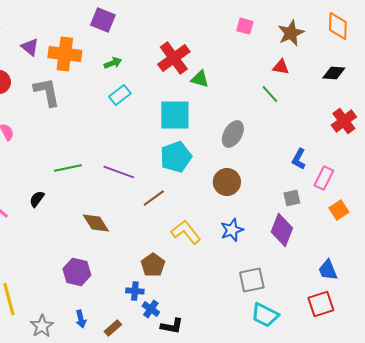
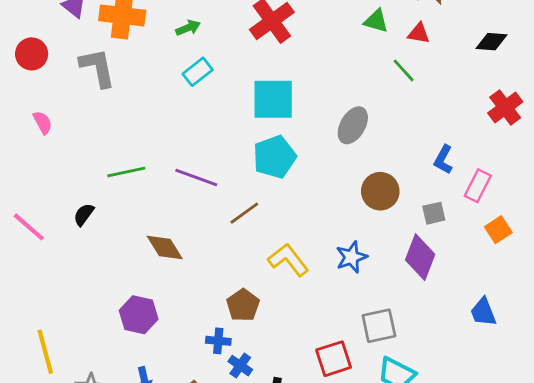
green triangle: (200, 79) -> (376, 21), moved
brown circle: (227, 182) -> (380, 191), moved
red square: (321, 304) -> (334, 359), moved

